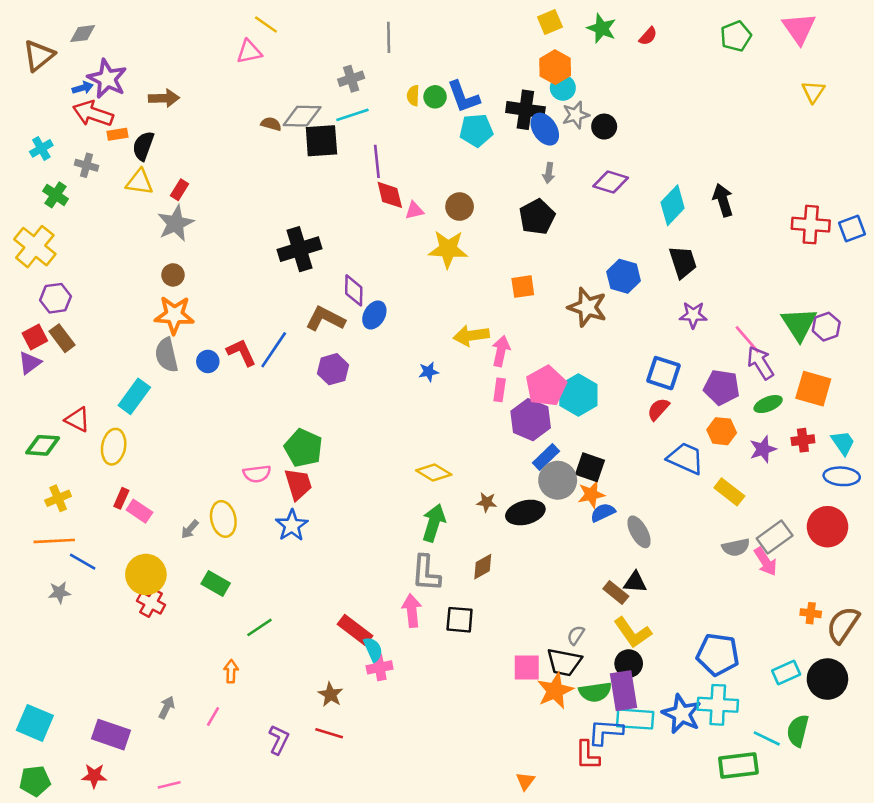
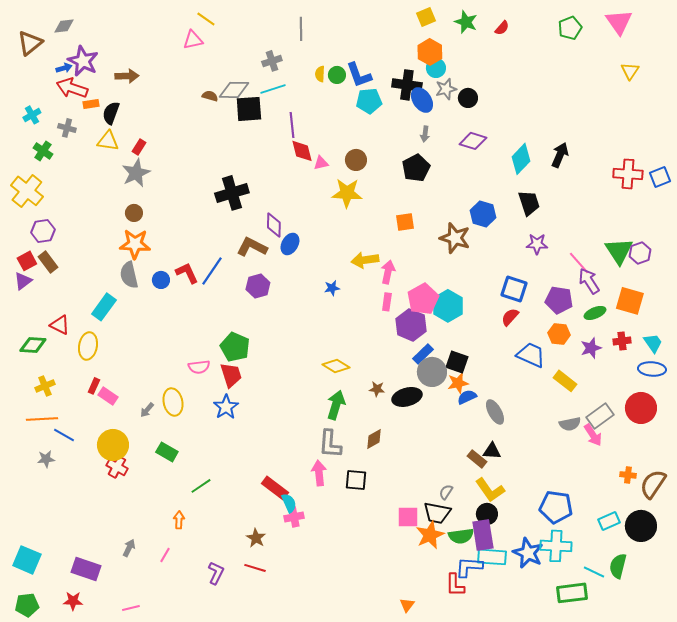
black arrow: (723, 200) -> (560, 155), turned 40

